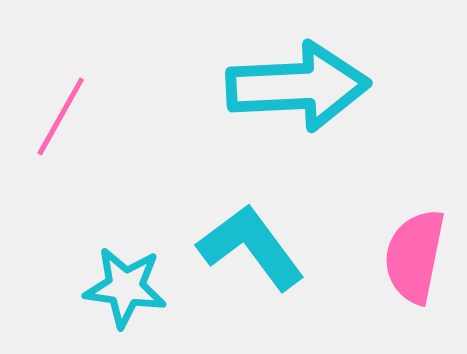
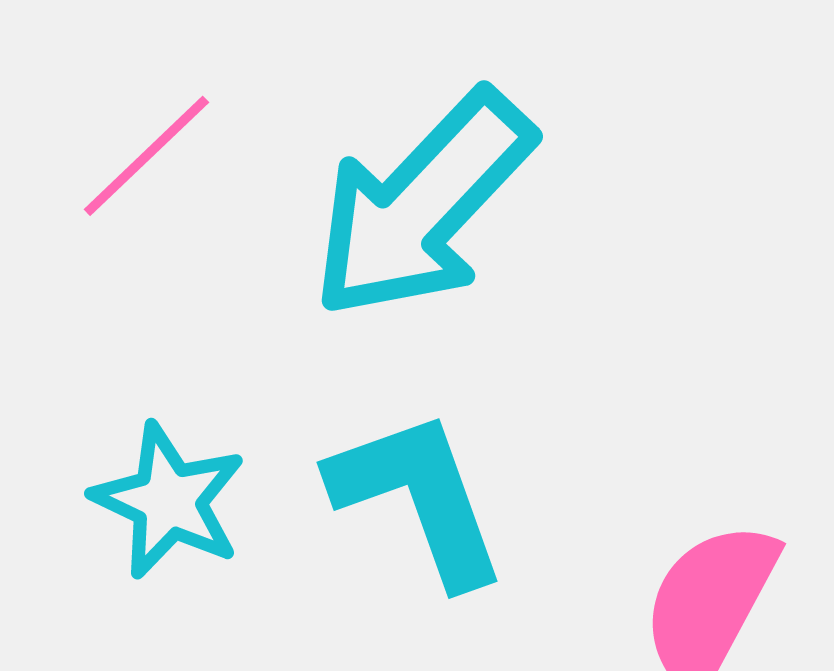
cyan arrow: (298, 86) -> (422, 205), moved, turned 119

